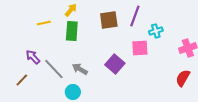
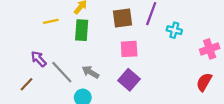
cyan cross: (156, 31) -> (174, 30), turned 32
pink square: (140, 48) -> (129, 49), moved
purple square: (115, 64) -> (129, 80), moved

